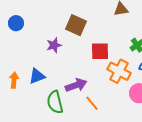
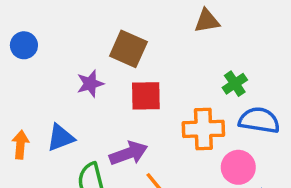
red square: (100, 51) -> (146, 96), moved
orange cross: (119, 71) -> (203, 129), turned -30

